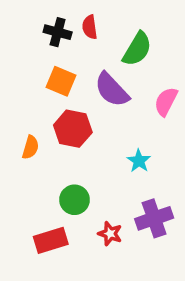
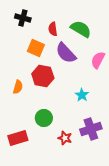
red semicircle: (90, 27) -> (53, 29), moved
black cross: (58, 32) -> (23, 18), moved
green semicircle: (137, 49) -> (81, 29), turned -90
red rectangle: (51, 240) -> (18, 138), moved

